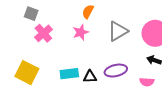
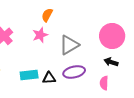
gray triangle: (118, 31) -> (69, 45), moved
pink semicircle: (147, 82) -> (104, 83), turned 88

